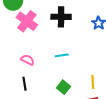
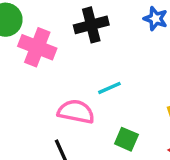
pink semicircle: (27, 60) -> (76, 112), moved, size x1.5

